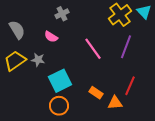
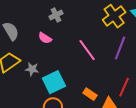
gray star: (38, 60) -> (32, 69), moved

